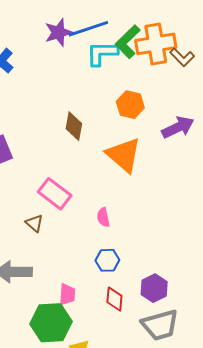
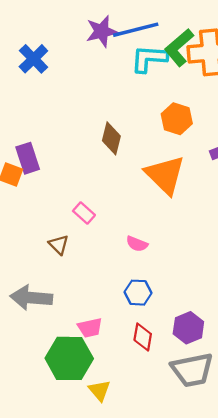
pink rectangle: (55, 194) -> (84, 213), size x0.6
pink semicircle: (103, 217) -> (137, 244), turned -60
pink trapezoid: (67, 294) -> (90, 328), turned 70

